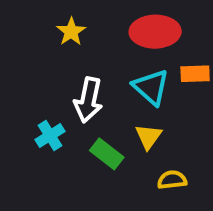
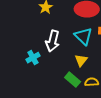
green rectangle: (107, 154) -> (73, 80), moved

